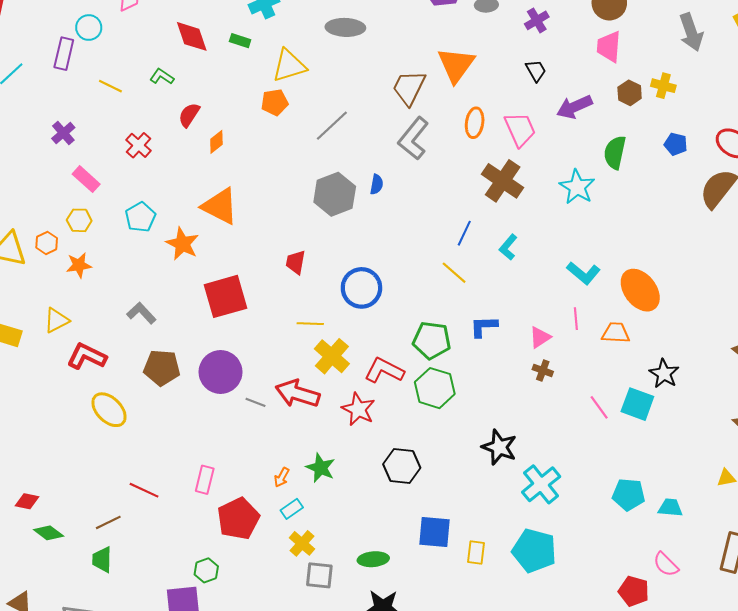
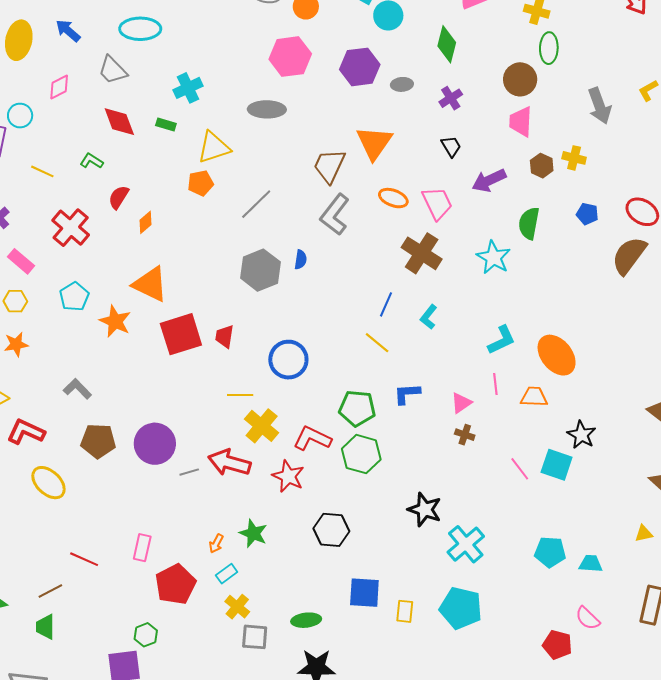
orange ellipse: (475, 123) -> (393, 198), turned -76
red cross: (138, 145) -> (71, 228), size x1.5
cyan L-shape: (583, 273) -> (502, 340), turned -64
red square: (226, 296) -> (181, 334), moved
gray line: (255, 402) -> (189, 472), turned -36

